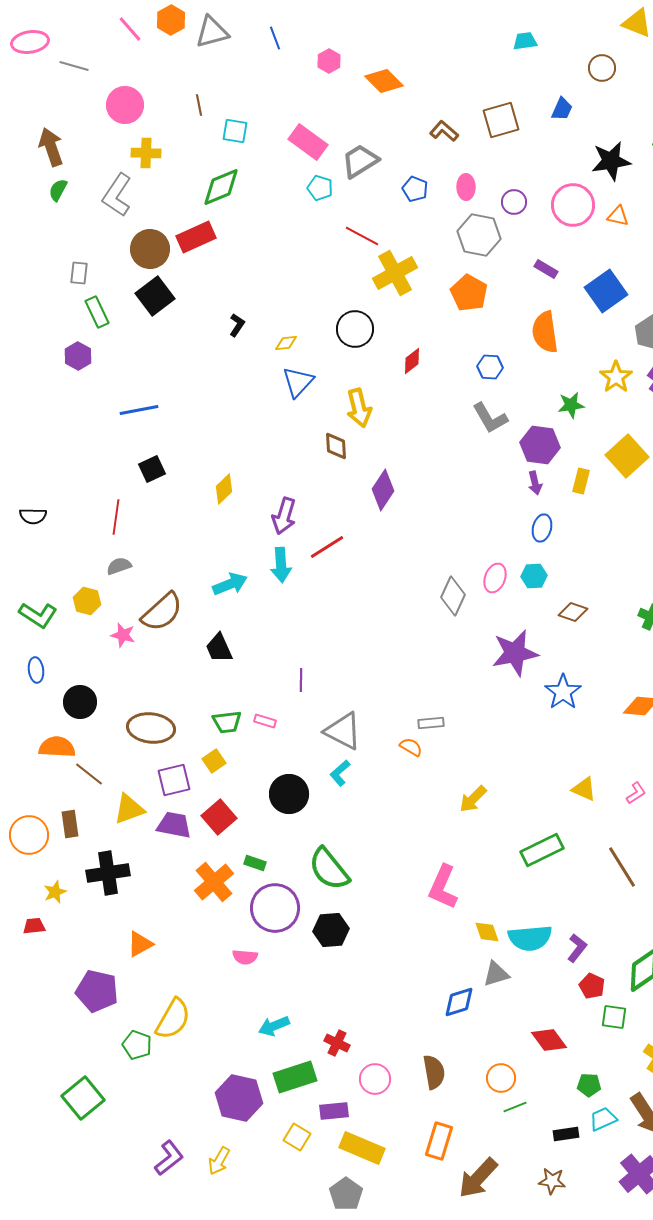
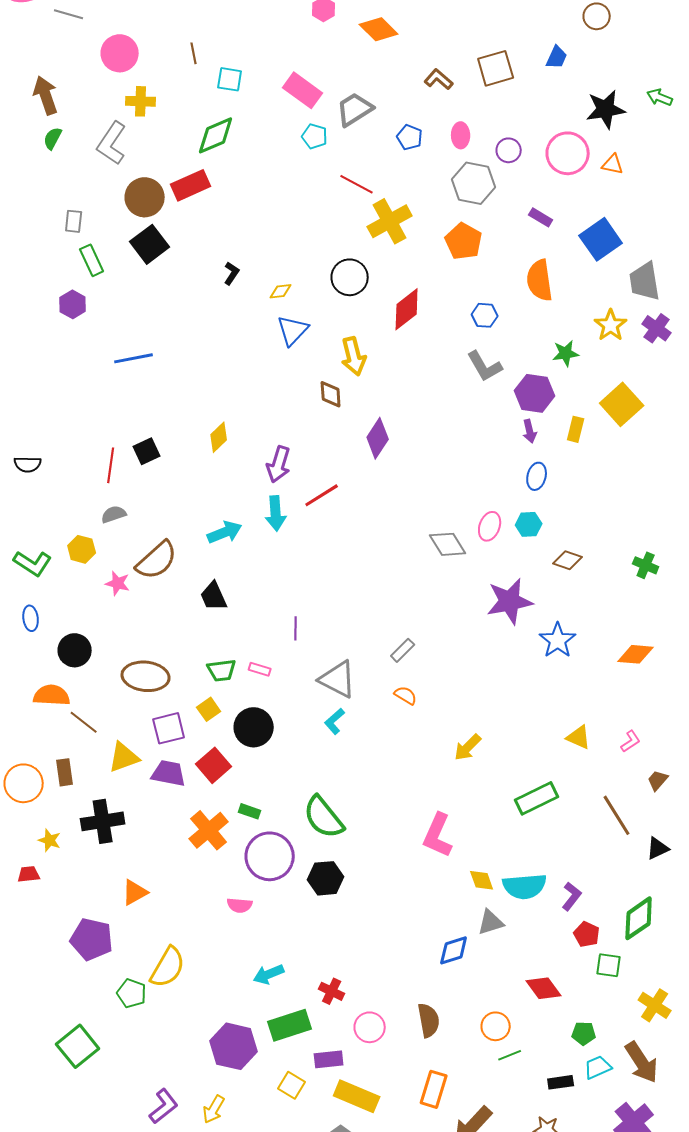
red diamond: (412, 361) -> (407, 309), size x1.6
black square: (152, 469) -> (147, 451), moved
gray diamond: (453, 596) -> (448, 544), turned -57
gray rectangle: (431, 723) -> (403, 650), moved, turned -40
black circle: (289, 794) -> (254, 727), moved
yellow star: (55, 892) -> (50, 840), turned -30

